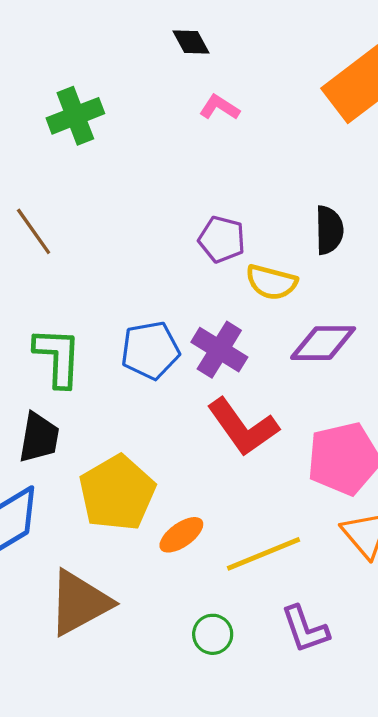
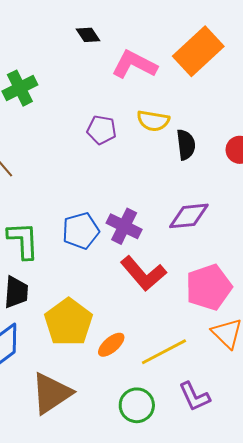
pink L-shape: (219, 107) -> (134, 65), moved, size x1.8
purple pentagon: (222, 239) -> (102, 130), moved
yellow semicircle: (271, 282) -> (153, 121), moved
green circle: (213, 634) -> (137, 405), size x1.4

